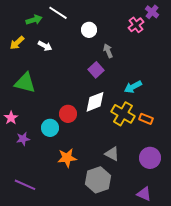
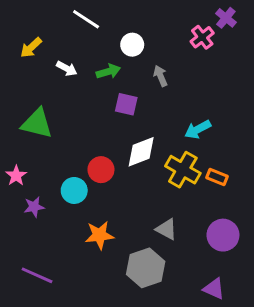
green arrow: (34, 20) -> (108, 71), moved
yellow arrow: (17, 43) -> (31, 48), moved
purple square: (96, 70) -> (126, 104), moved, turned -35

